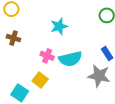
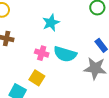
cyan semicircle: (70, 59) -> (65, 54), turned 35

